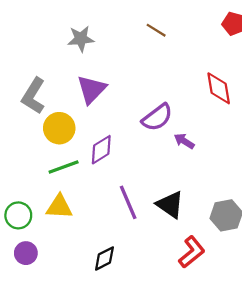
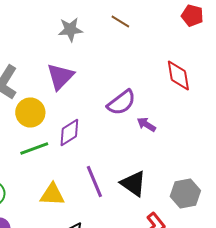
gray star: (81, 39) -> (70, 30), moved
yellow triangle: (59, 207) -> (52, 194), moved

